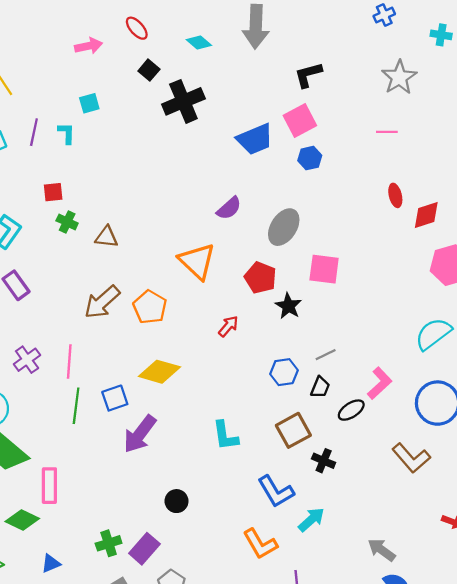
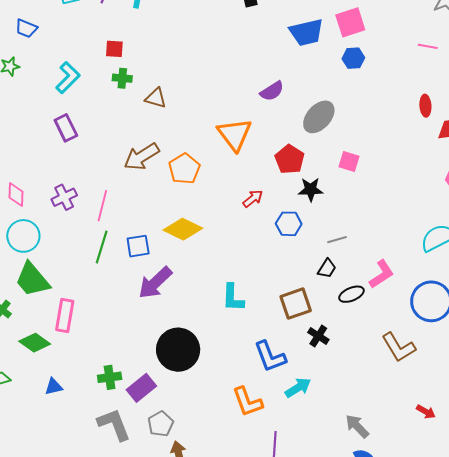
green cross: (67, 222) -> (122, 78), turned -30
pink square: (324, 269) -> (349, 162), size x0.7
black star: (288, 306) -> (311, 189), turned 30
blue hexagon: (284, 372) -> (289, 224), moved
black circle: (177, 501) -> (178, 350), size x2.0

